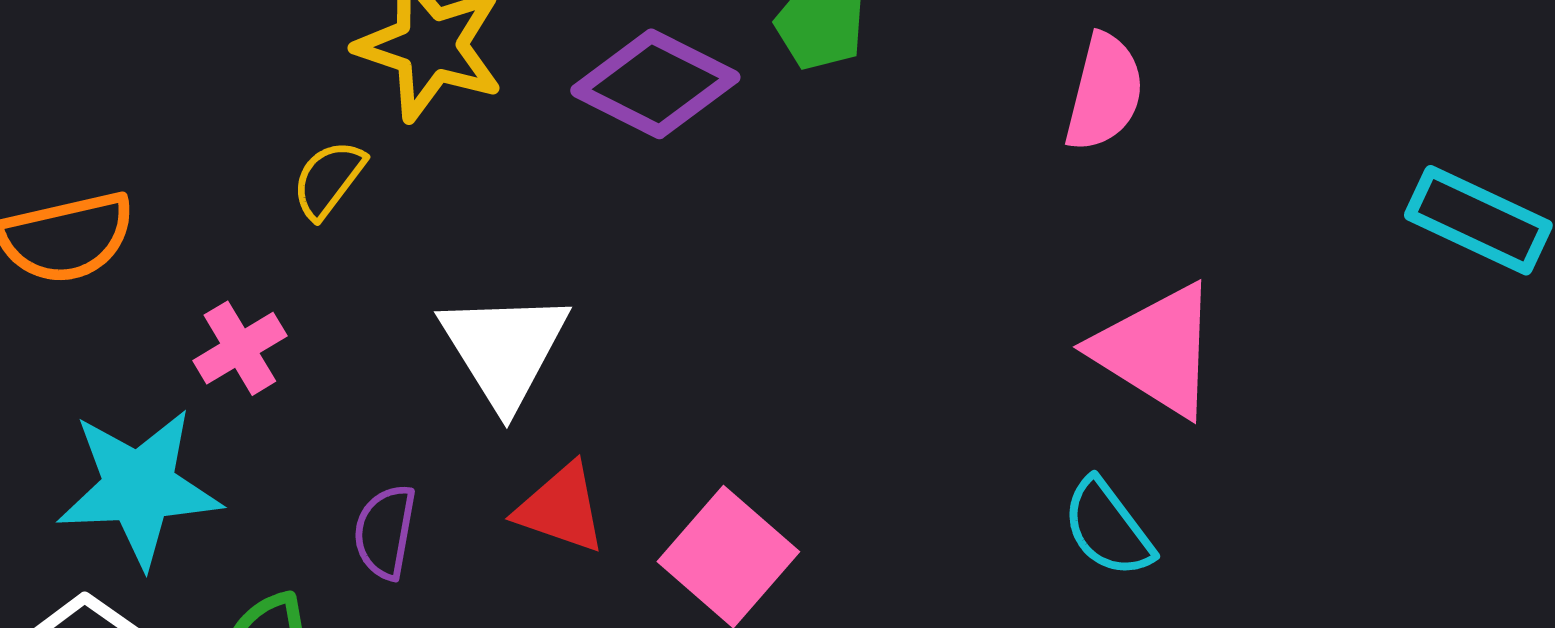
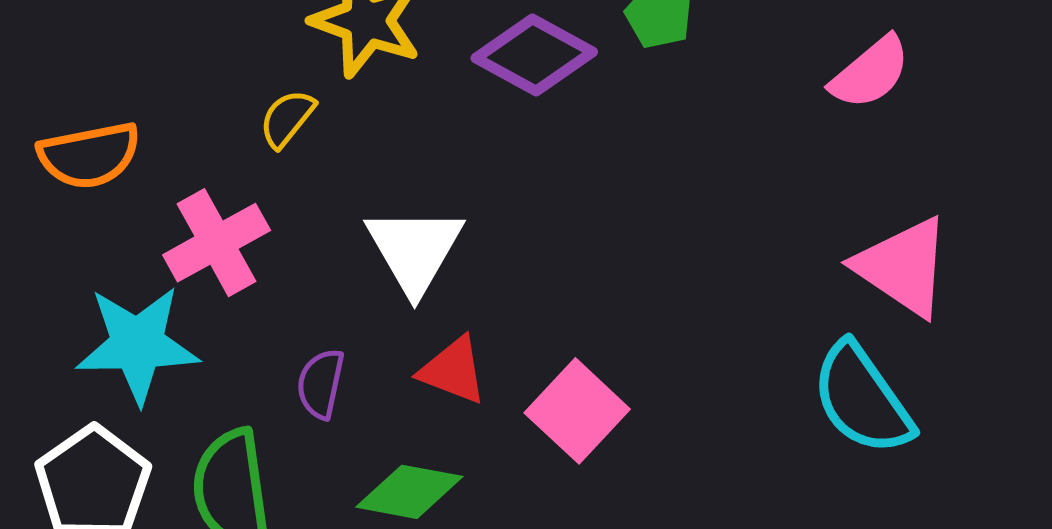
pink semicircle: (1104, 92) -> (870, 73), turned 34
pink cross: (240, 348) -> (217, 243), size x1.5
cyan semicircle: (1108, 528) -> (862, 399), size x1.5

